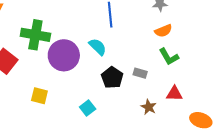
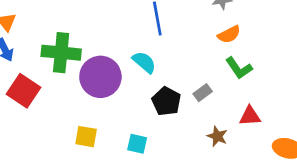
gray rectangle: (140, 73) -> (203, 93), turned -48
yellow square: (39, 96) -> (86, 137), moved
cyan square: (88, 108) -> (137, 144), turned -35

